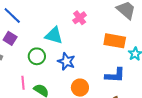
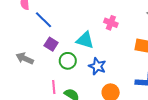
pink cross: (80, 18) -> (111, 23), turned -32
purple square: (10, 38) -> (51, 44), moved

